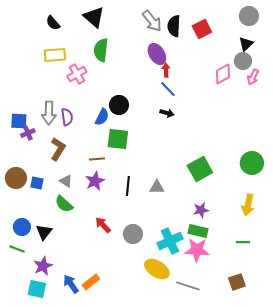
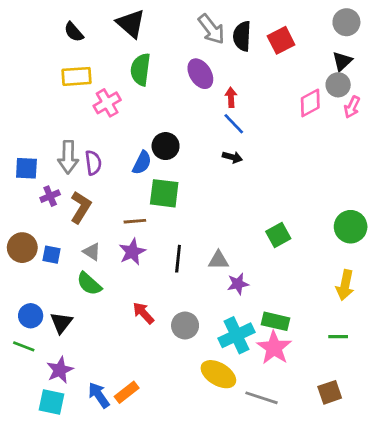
purple ellipse: (157, 54) -> (200, 74), moved
purple cross: (28, 133) -> (50, 196), moved
green square: (200, 169) -> (278, 235), size x0.7
purple star: (201, 210) -> (238, 284), moved
pink star: (197, 250) -> (274, 348), turned 30

